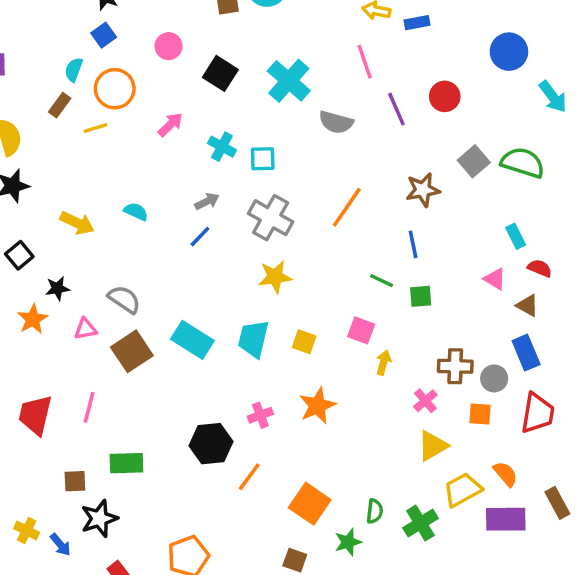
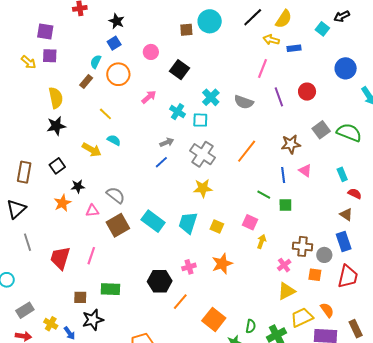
pink line: (365, 62) -> (263, 69), turned 36
cyan cross: (289, 81) -> (211, 97), moved, size x0.7
yellow line: (96, 128) -> (105, 114), moved, turned 56
cyan semicircle: (136, 212) -> (114, 140), moved
pink triangle: (495, 279) -> (305, 171), moved

